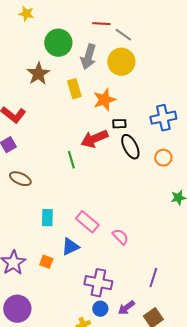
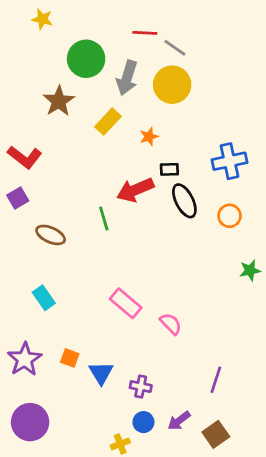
yellow rectangle: (74, 89) -> (108, 122), turned 60
orange star: (104, 100) -> (149, 137), size x0.6
brown ellipse: (20, 179) -> (51, 235), moved
cyan rectangle: (47, 218) -> (44, 298), moved, turned -36
blue triangle: (70, 247) -> (101, 373), moved, turned -36
purple cross: (98, 283) -> (141, 387), size x0.6

